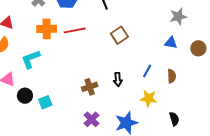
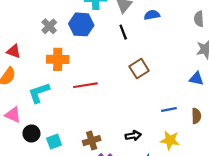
red line: (75, 30) -> (85, 85), moved
blue line: (147, 71) -> (169, 109), turned 48
black arrow: (118, 79) -> (133, 136), moved, turned -96
brown cross: (90, 87) -> (92, 141), moved

